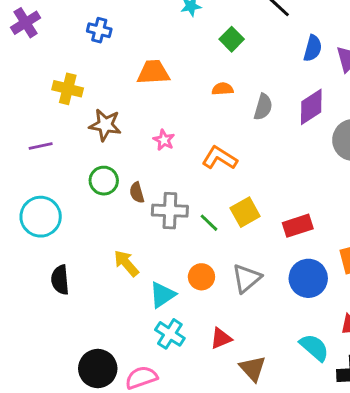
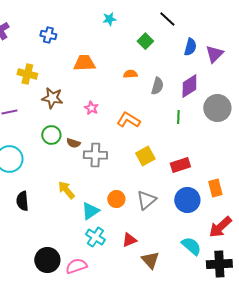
green square: (232, 39) -> (145, 41), moved
brown semicircle: (137, 193) -> (73, 143), turned -56
green line: (209, 223) -> (178, 117), moved, turned 48

